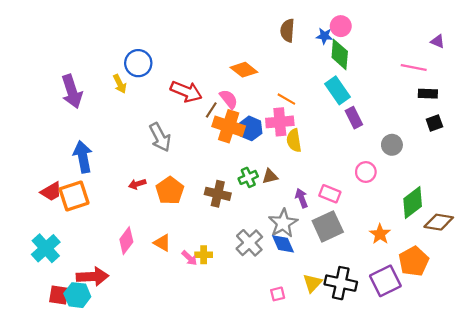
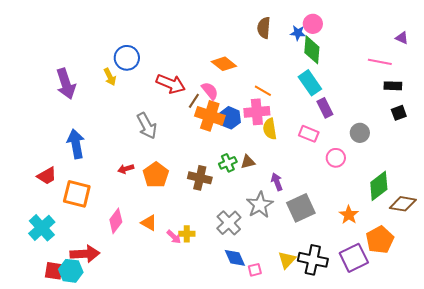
pink rectangle: (330, 194) -> (309, 134), moved
orange square: (74, 196) -> (77, 194), moved, turned 32
blue diamond: (283, 244) -> (235, 258), moved

